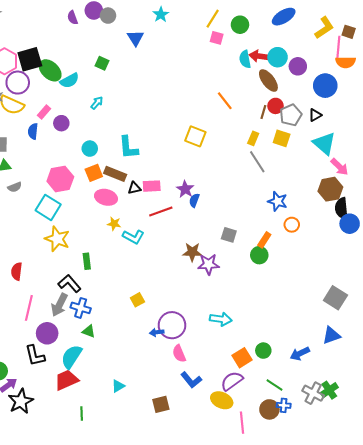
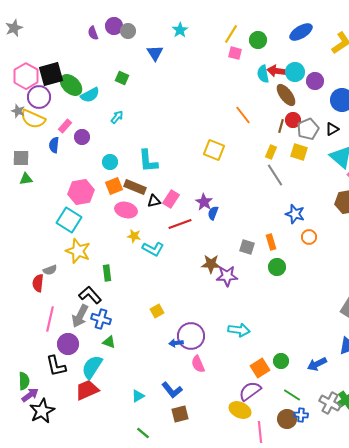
pink rectangle: (152, 186) -> (171, 199), turned -54
gray semicircle: (15, 187) -> (50, 270), moved
orange rectangle: (264, 240) -> (271, 242), moved, turned -49
blue L-shape: (191, 380) -> (172, 390), moved
green line: (82, 413) -> (143, 433), moved, turned -48

